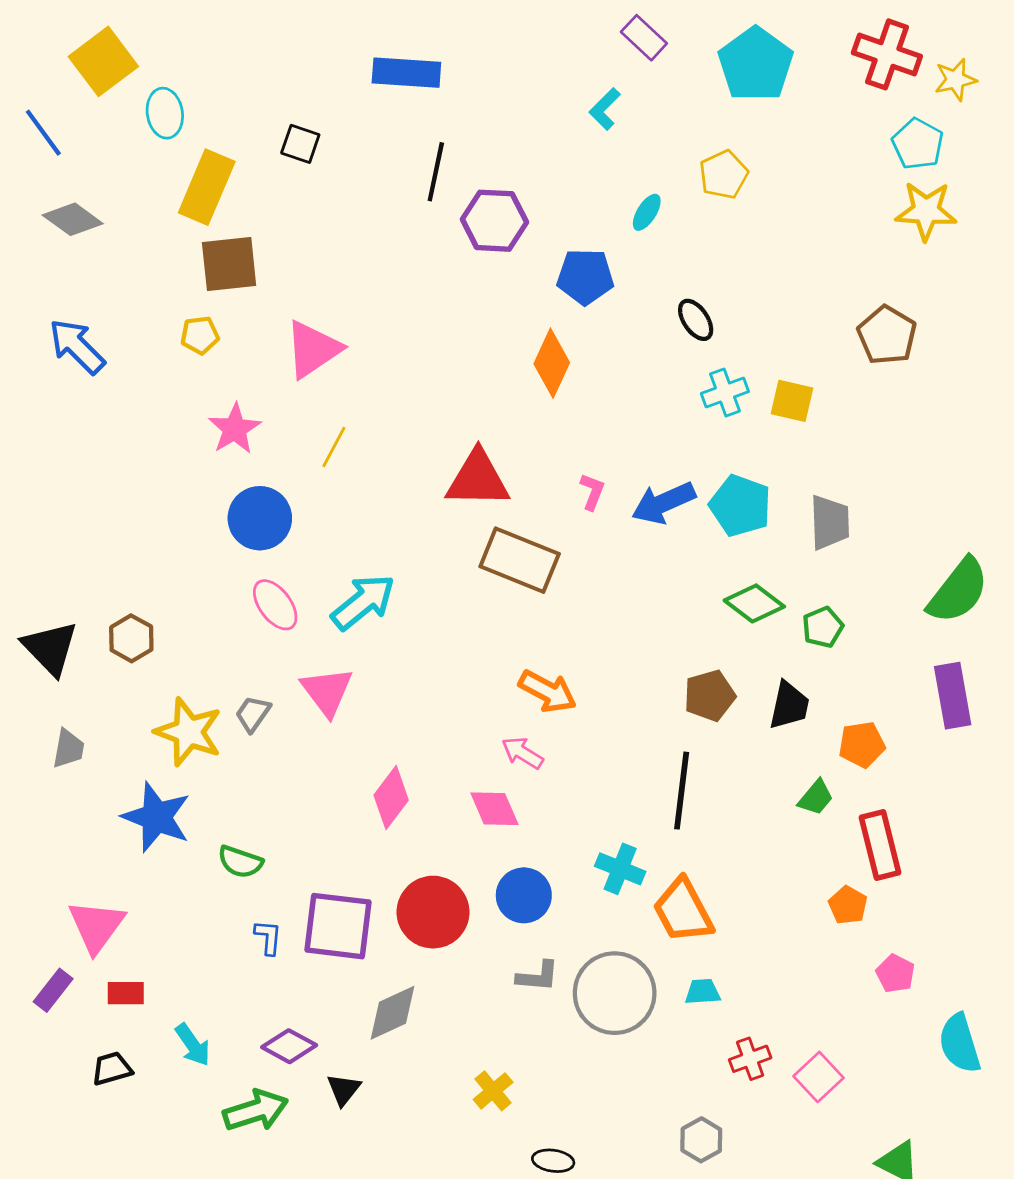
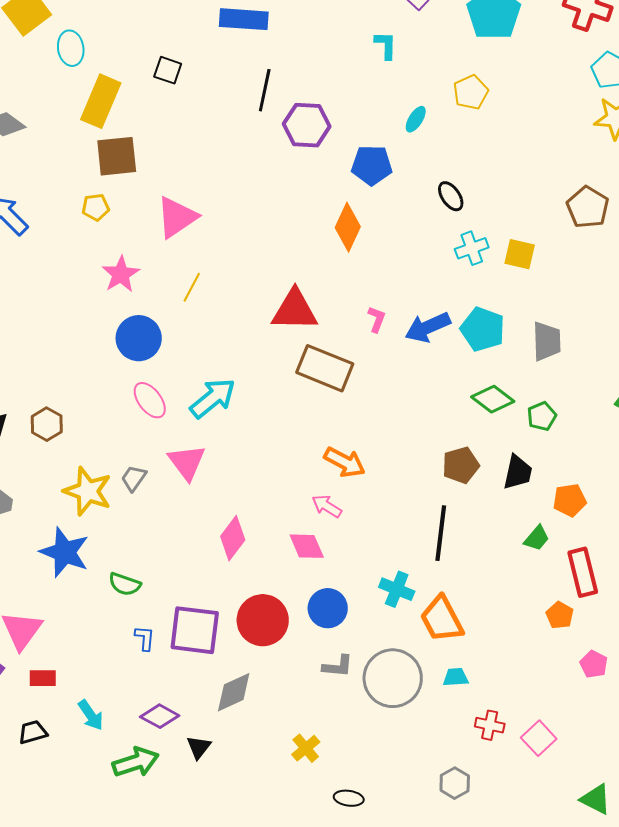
cyan L-shape: (605, 109) -> (386, 45), turned 136
red cross: (750, 1059) -> (490, 725), turned 32

